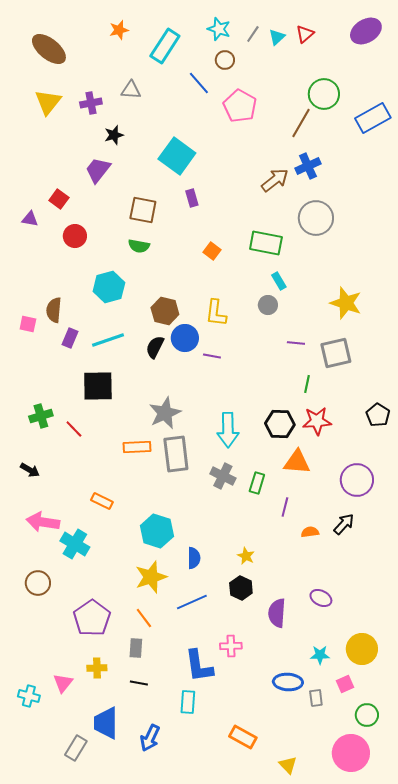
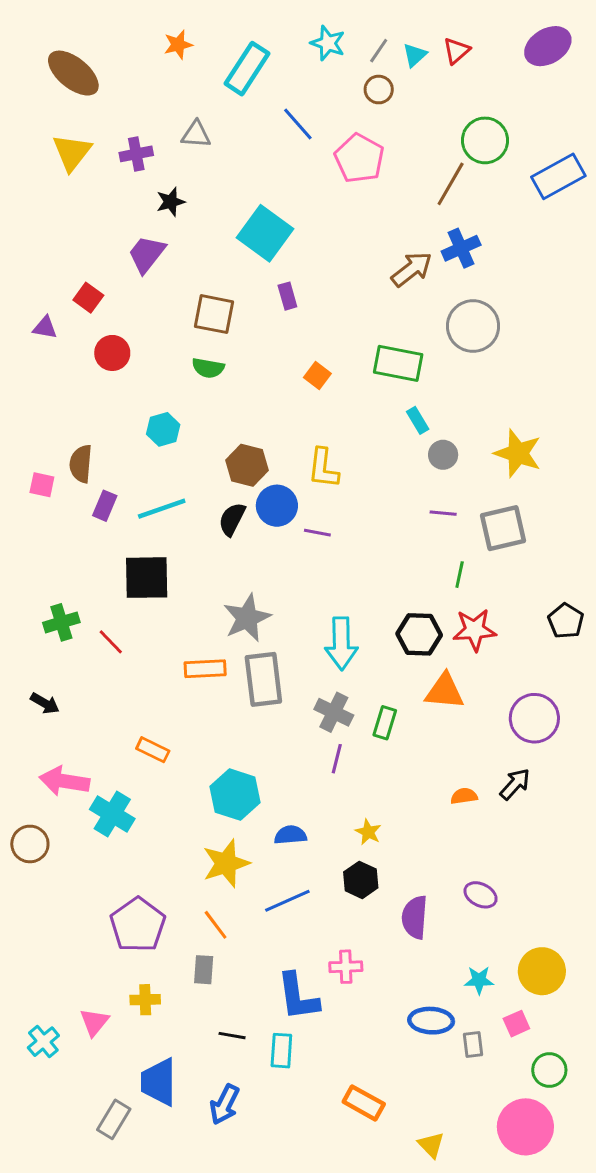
brown circle: (225, 60) -> (379, 90), moved
cyan hexagon: (109, 287) -> (163, 429), size x0.7
gray circle: (268, 305) -> (443, 455), moved
purple line: (285, 507) -> (337, 759), moved
blue semicircle: (194, 558) -> (290, 835), turned -95
brown circle: (38, 583) -> (30, 844), moved
black line: (139, 683) -> (232, 1036), moved
cyan cross: (29, 696) -> (43, 1042), turned 35

